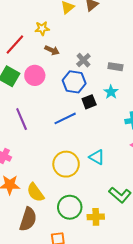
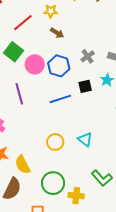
gray cross: (83, 60) -> (88, 56), moved
pink circle: (35, 75) -> (35, 64), moved
blue hexagon: (74, 82) -> (59, 66), moved
yellow circle: (66, 164) -> (55, 142), size x0.7

